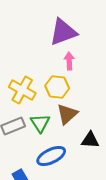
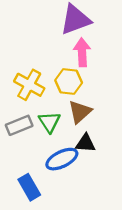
pink arrow: (69, 61) -> (82, 52), size x1.4
black triangle: (90, 140) -> (85, 143), moved

